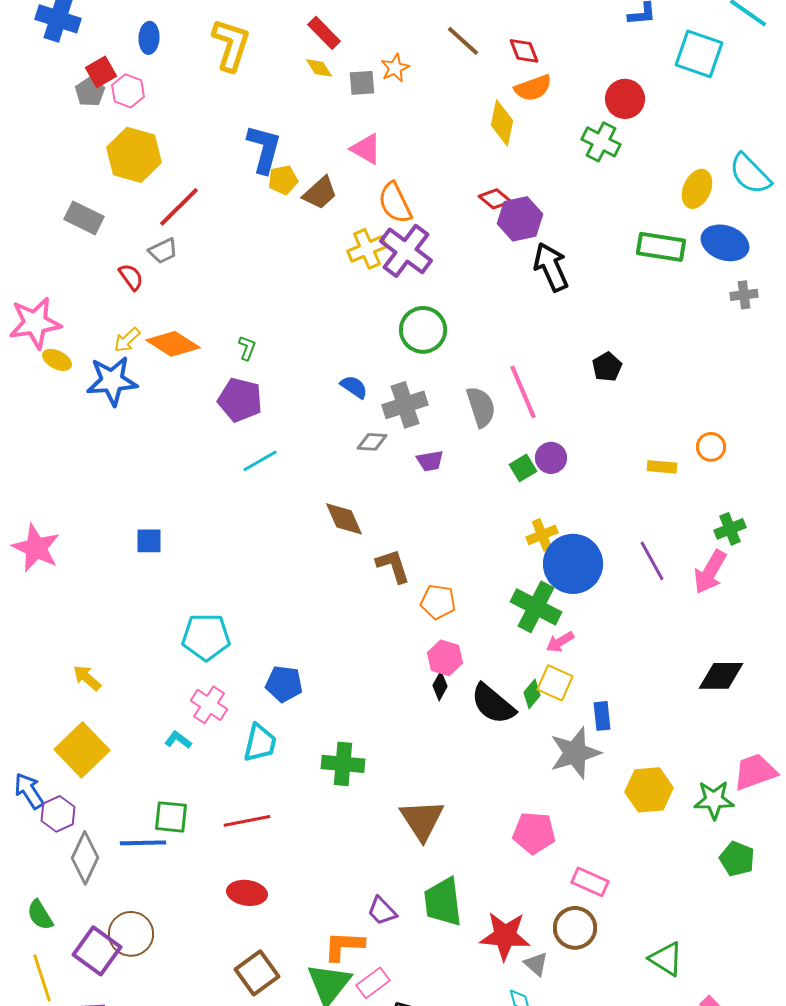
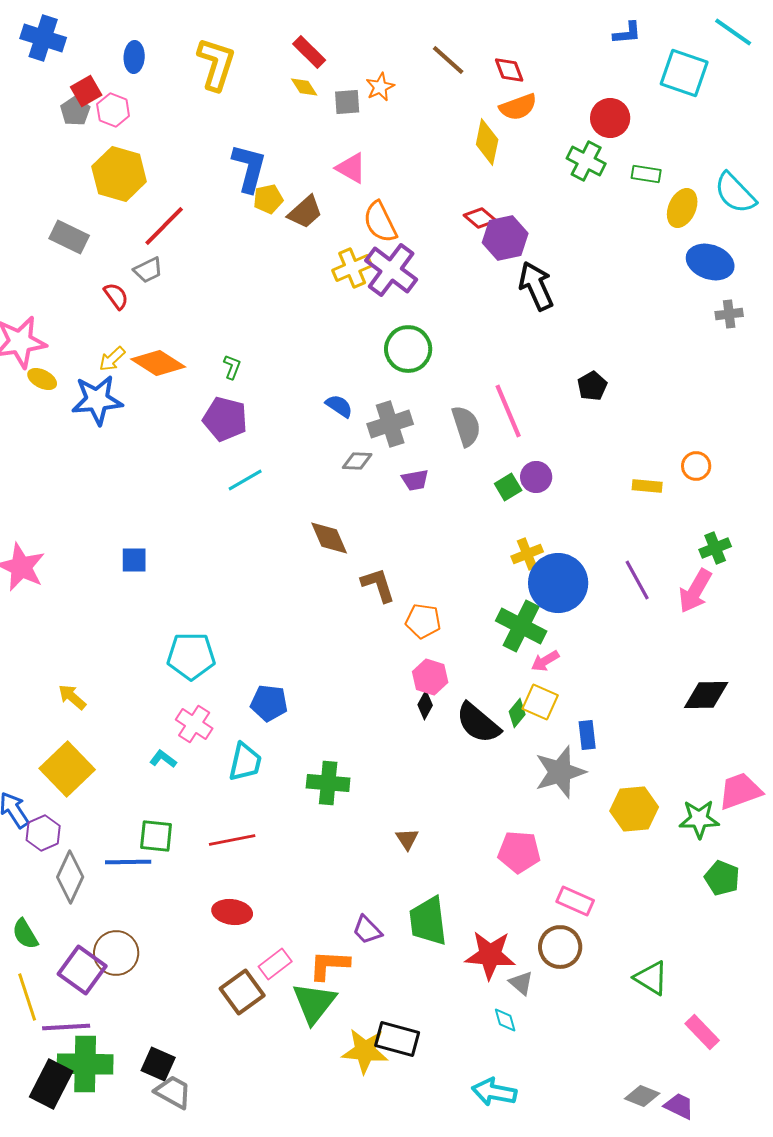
green rectangle: (661, 247) -> (646, 174), moved, size x0.6
brown triangle: (422, 820) -> (407, 839), size x0.5
pink rectangle: (373, 983) -> (275, 964), moved

